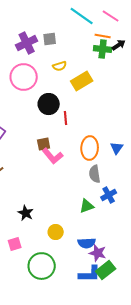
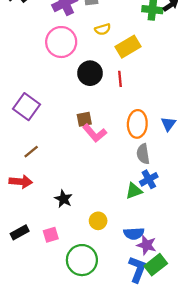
red line: (66, 118) -> (120, 79), moved
blue cross: (109, 195) -> (149, 179), moved
blue L-shape: (90, 274) -> (137, 269), turned -70

